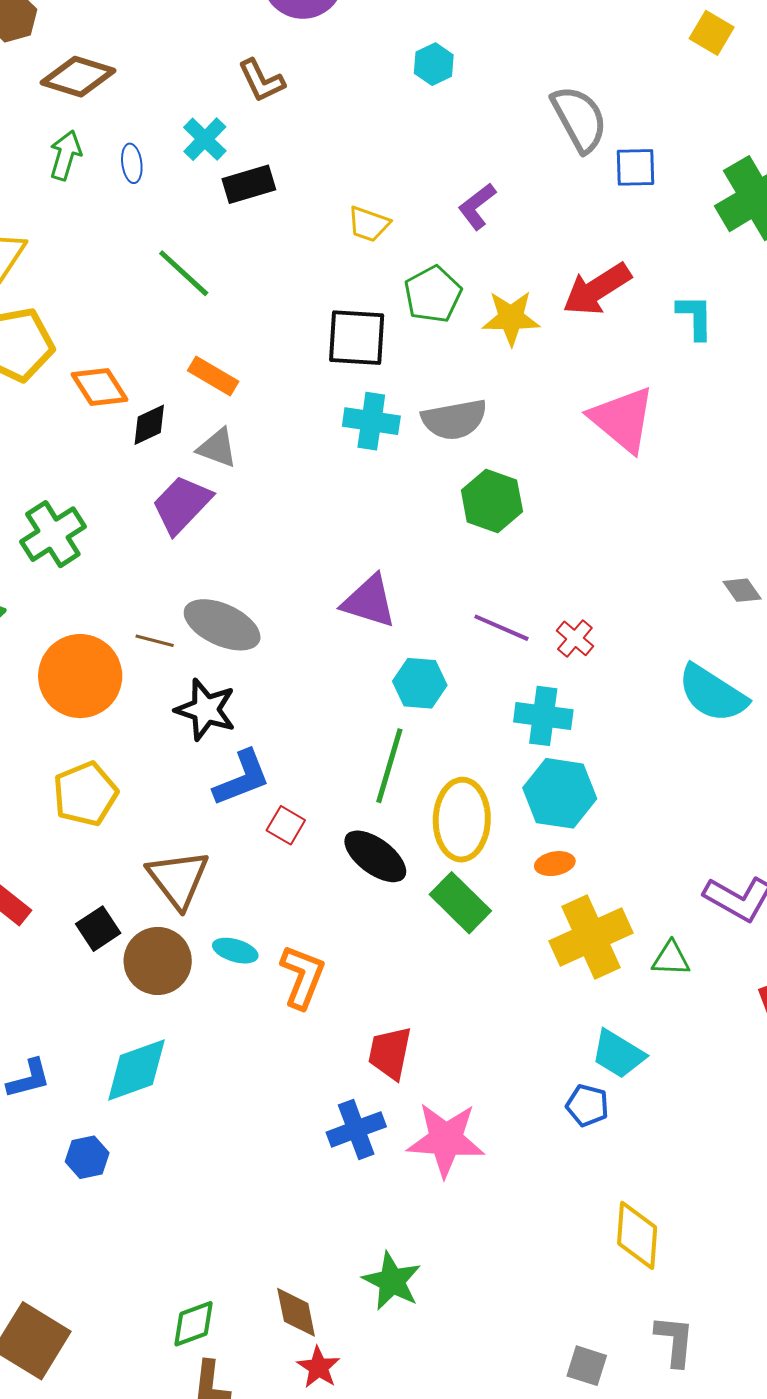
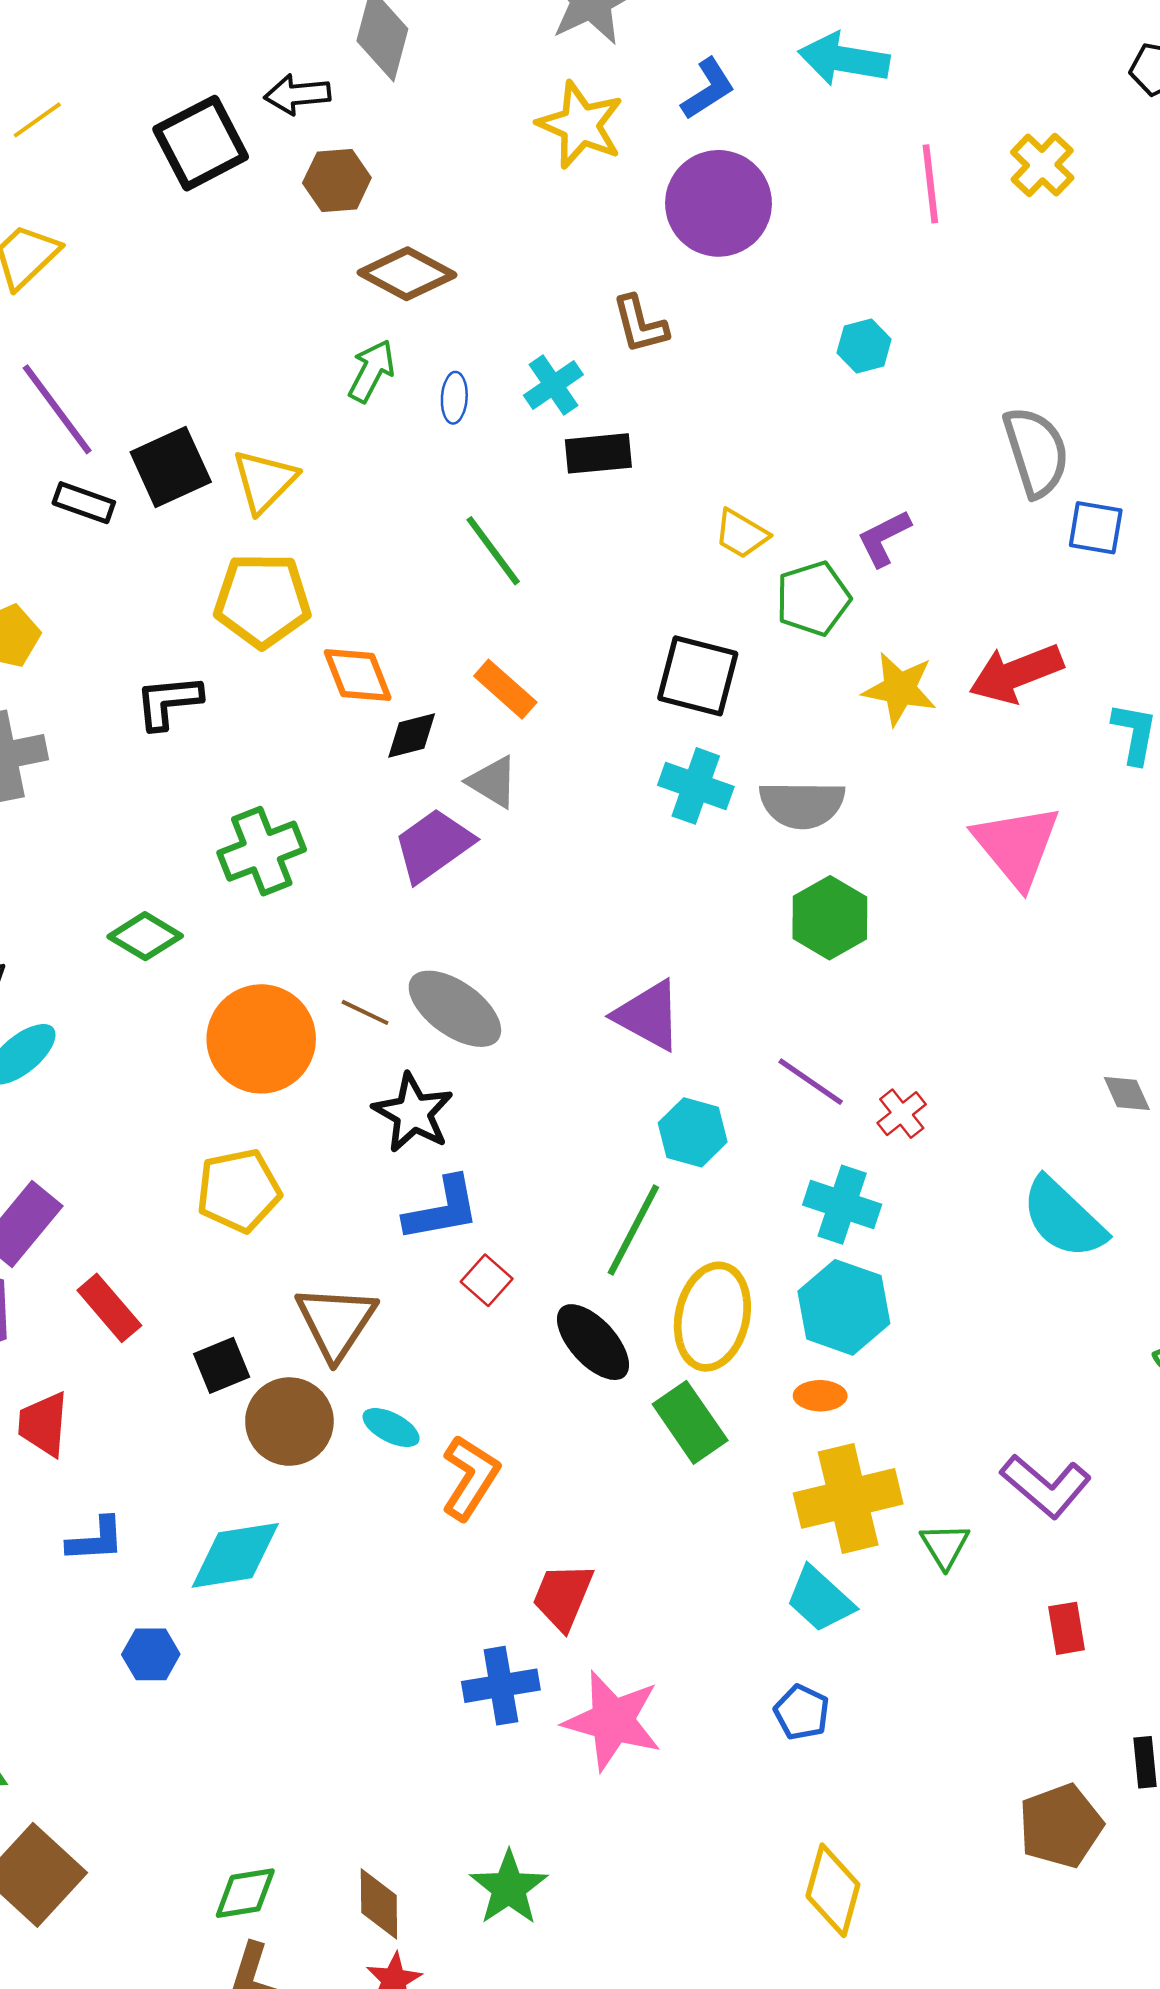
green pentagon: (433, 294) -> (813, 599), moved
green triangle: (671, 959) -> (945, 1546), turned 45
cyan trapezoid: (618, 1054) -> (820, 1599), moved

